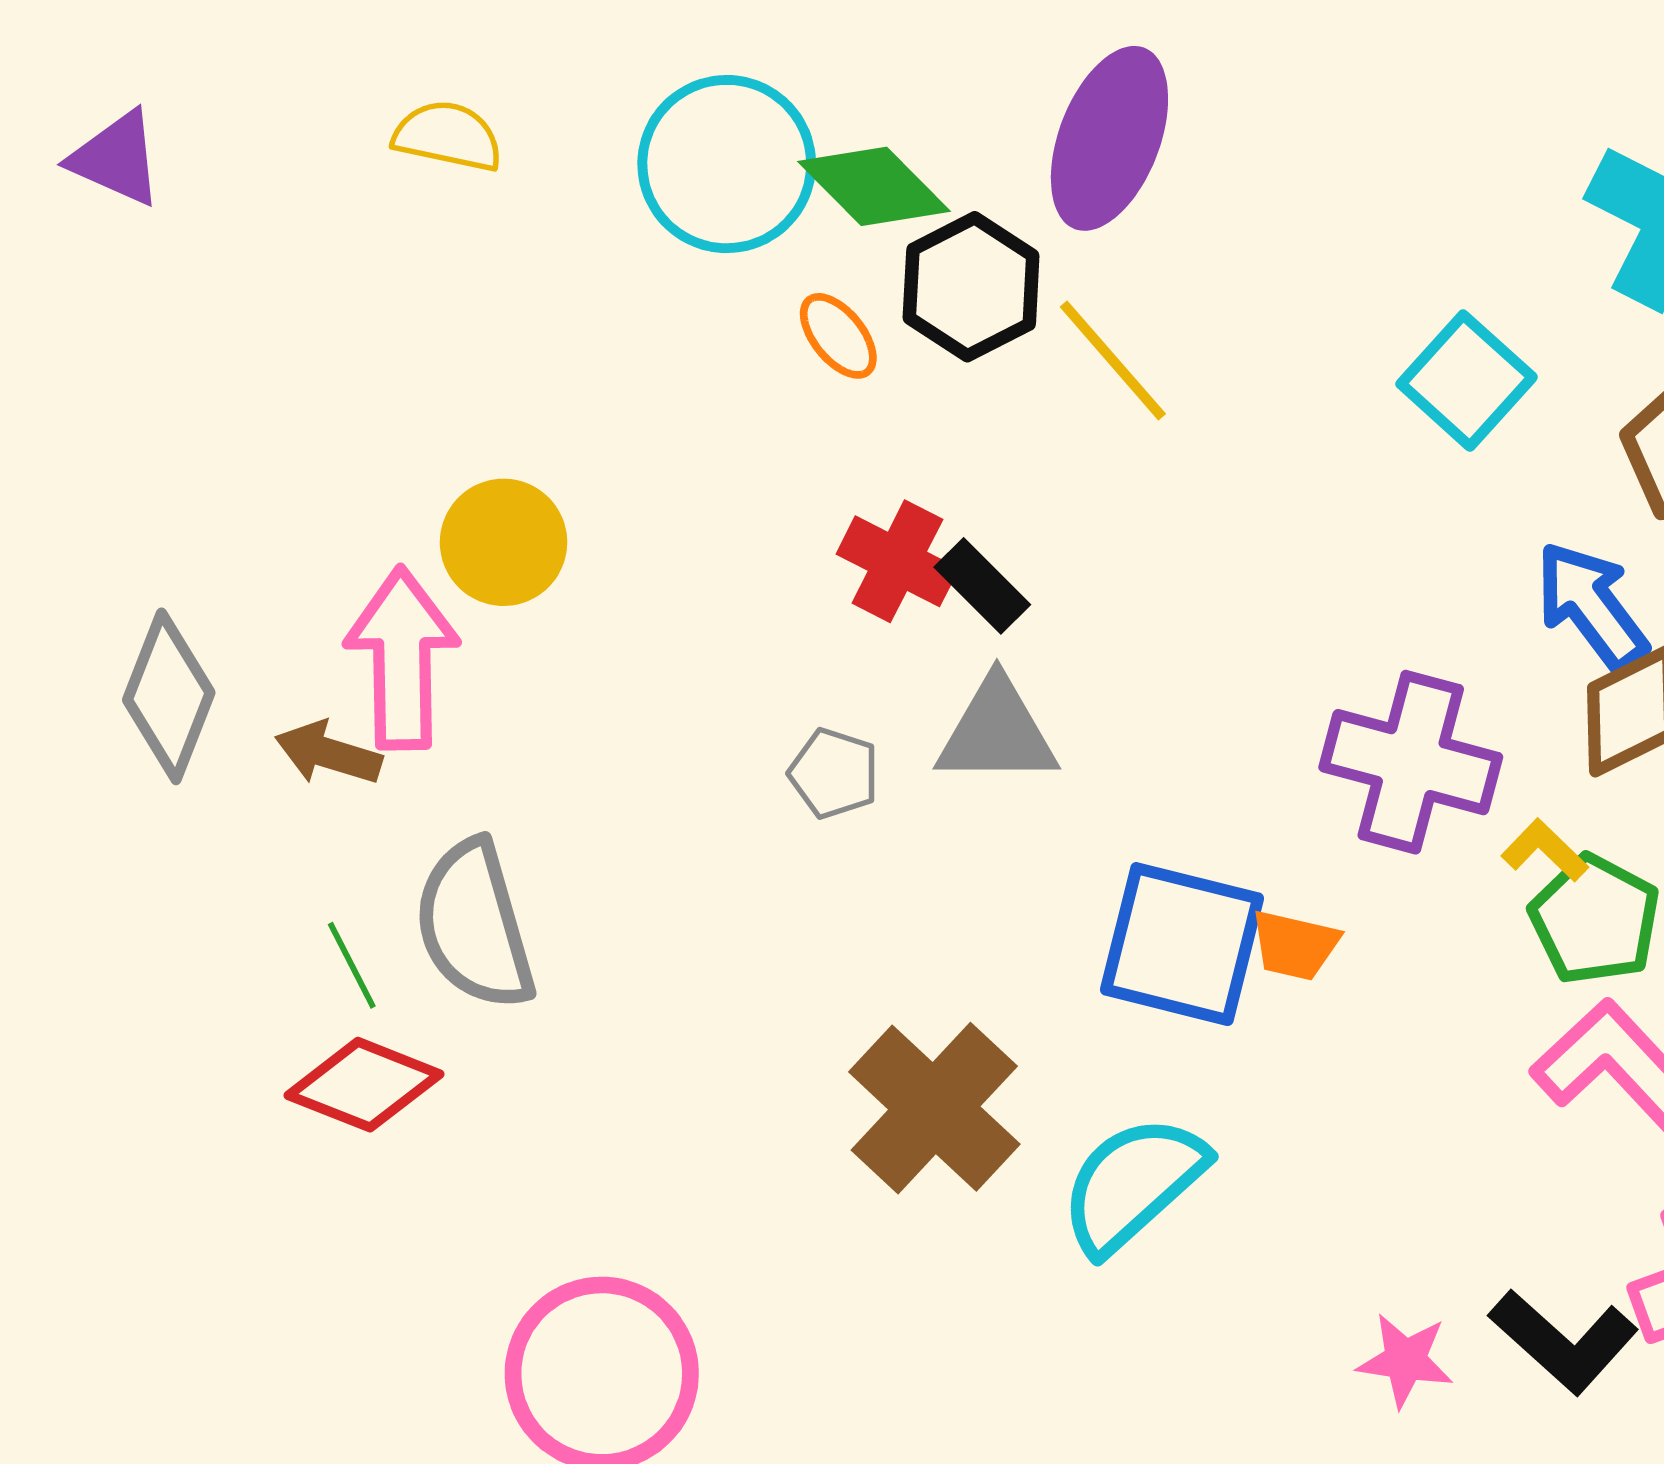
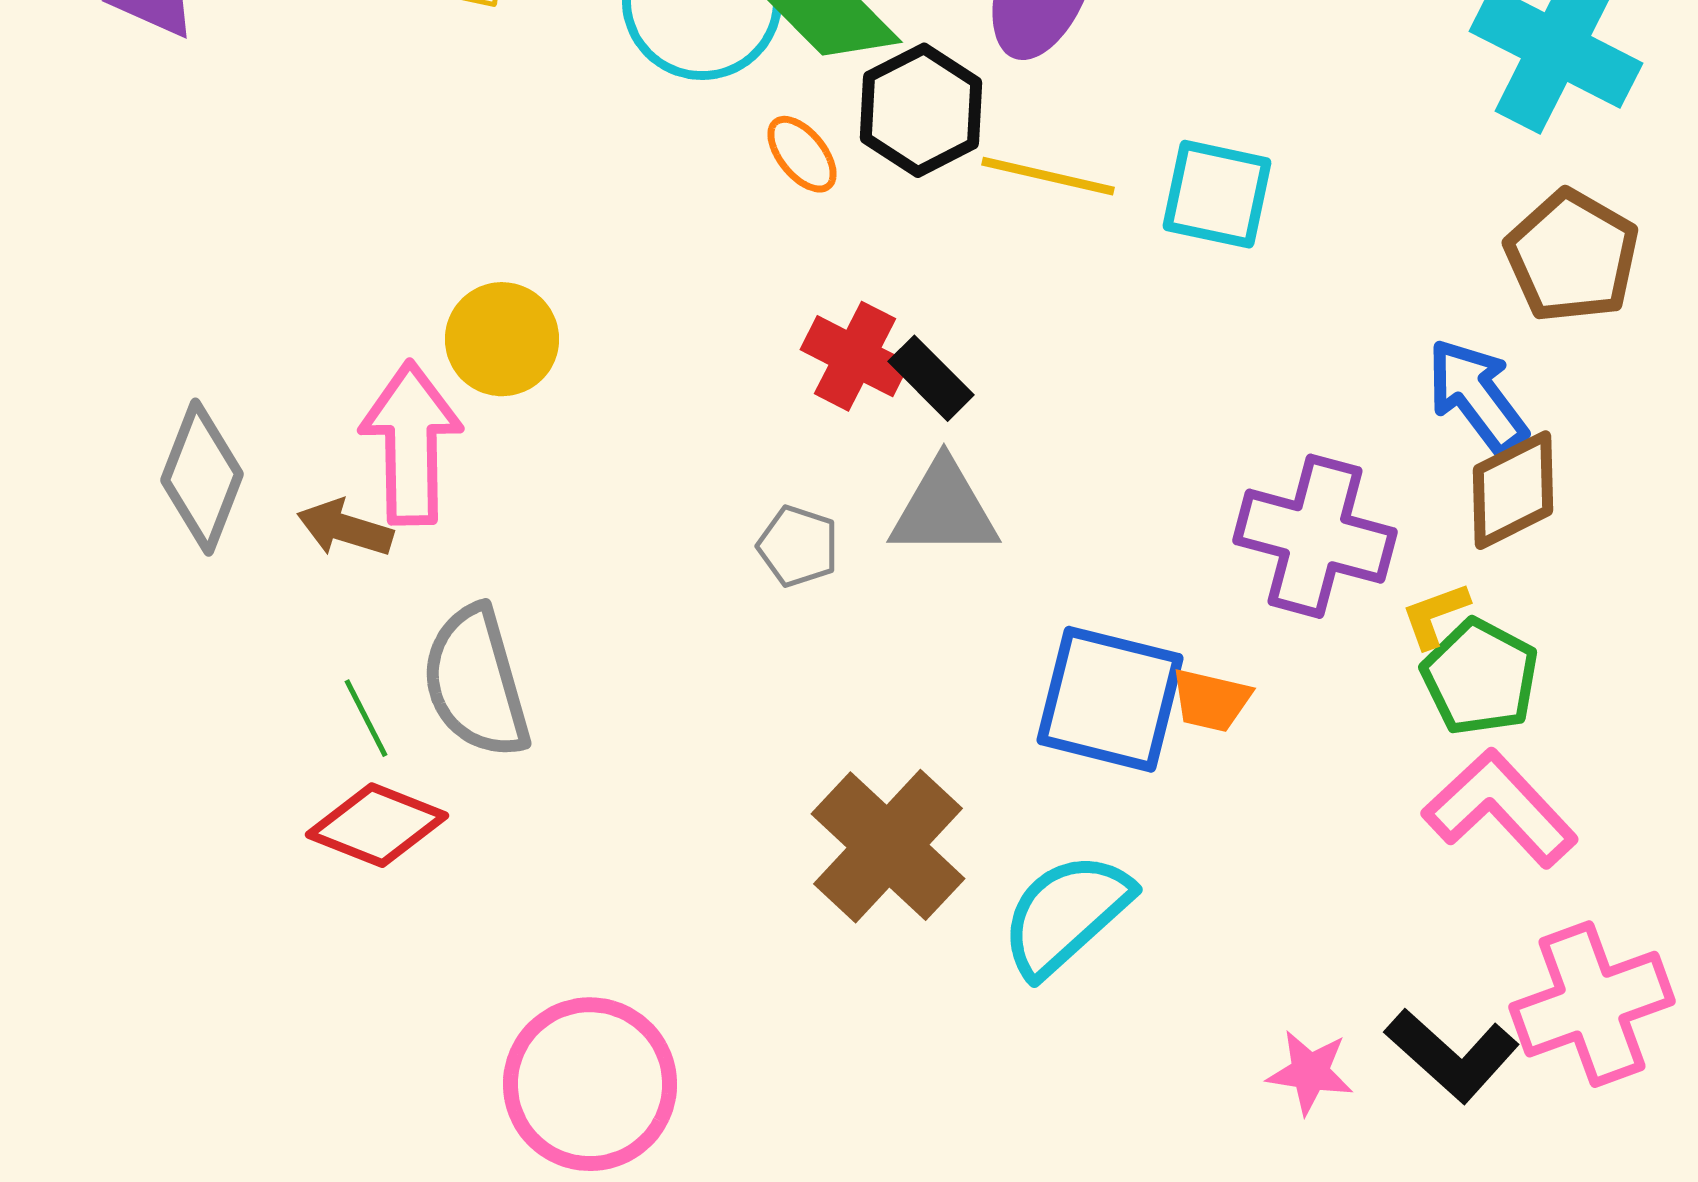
yellow line: (1113, 360) -> (1048, 176), turned -36
cyan square: (1467, 381) -> (1217, 194), moved, turned -30
yellow L-shape: (1545, 850) -> (1435, 615), turned -64

